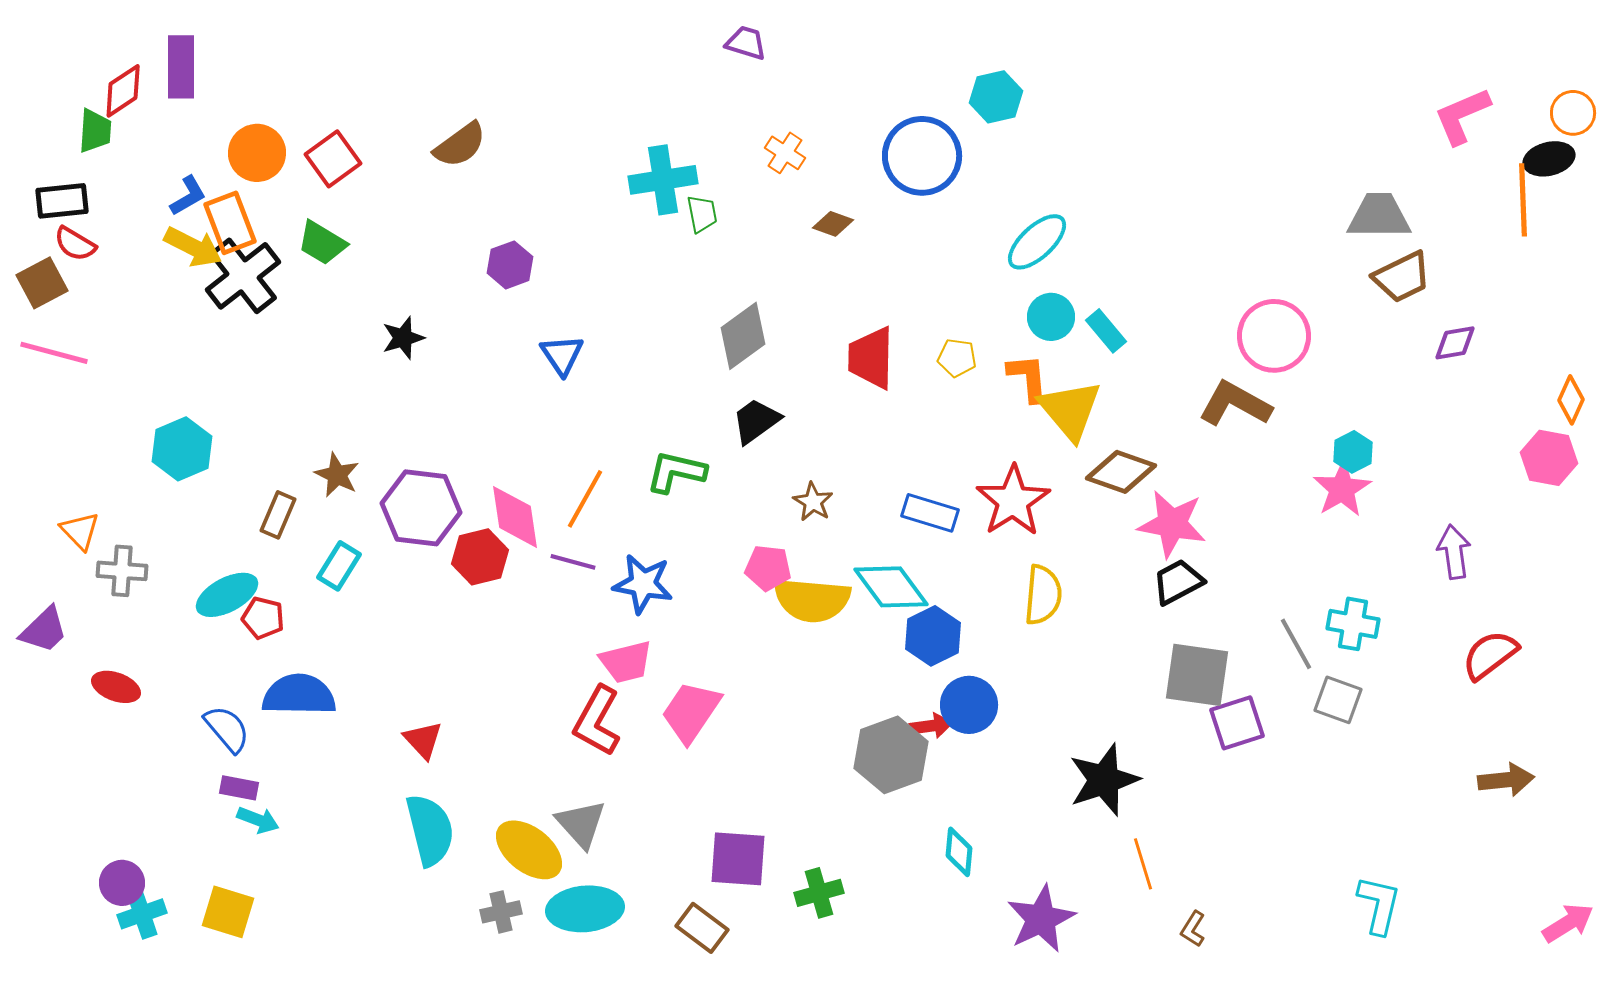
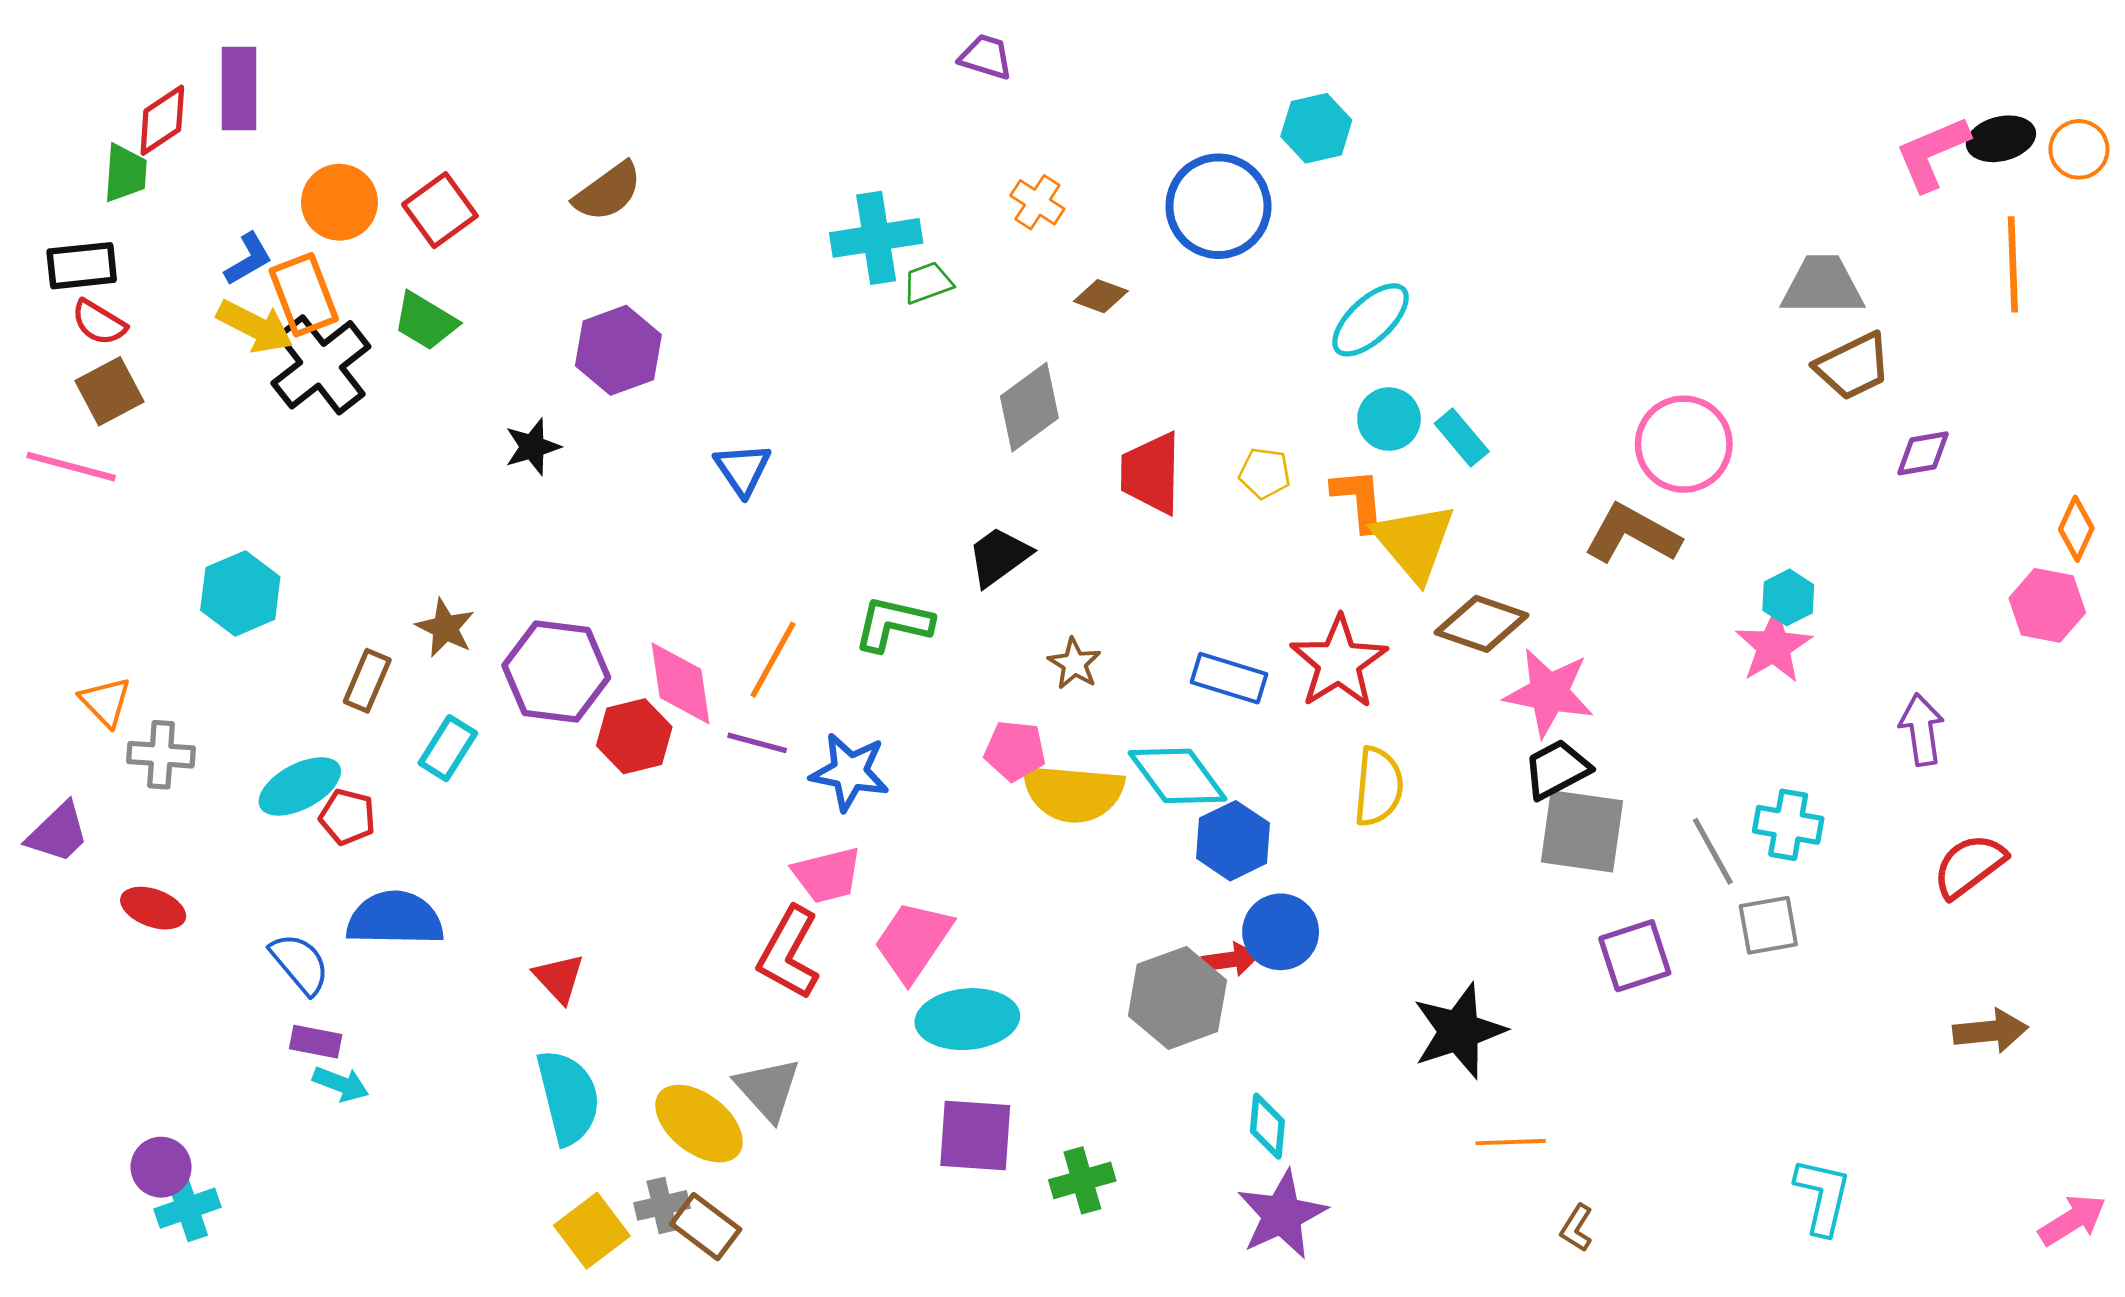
black ellipse: (1549, 159) -> (2001, 139), moved
green trapezoid: (702, 214) -> (928, 283), turned -99
purple hexagon: (510, 265) -> (618, 350), moved, size x1.4
brown square: (42, 283) -> (109, 391), moved
gray diamond: (743, 336) -> (1029, 407), moved
gray square: (1197, 675) -> (1582, 831), moved
gray square: (1338, 700) -> (1768, 925), turned -30
orange line: (1143, 864) -> (1511, 1142), turned -75
cyan ellipse: (585, 909) -> (967, 1019), moved
yellow square: (228, 912) -> (592, 1231), moved, turned 36
purple star: (1041, 919) -> (1282, 1215), moved
brown rectangle: (702, 928) -> (706, 1227), moved

